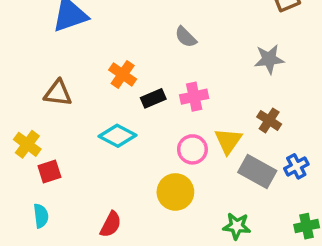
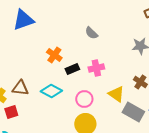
brown triangle: (58, 93) -> (20, 88), moved
yellow triangle: (228, 141) -> (116, 94), turned -30
pink circle: (192, 149) -> (84, 99), moved

